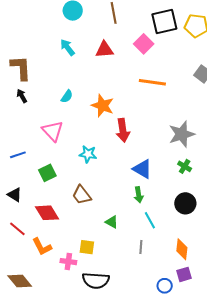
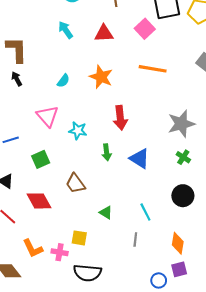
orange star: (103, 106) -> (101, 77), moved
cyan star: (88, 154) -> (78, 131), moved
green arrow: (139, 195) -> (107, 152), moved
orange L-shape: (42, 247) -> (33, 248), moved

